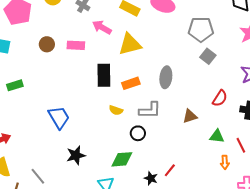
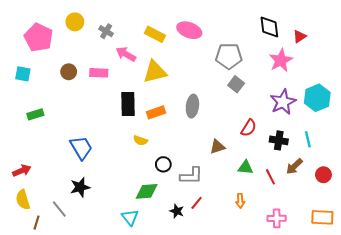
gray L-shape: (150, 110) -> (191, 176), moved
black star: (76, 155) -> (80, 187), moved
orange arrow: (225, 162) -> (240, 201), moved

